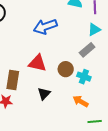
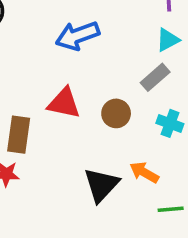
cyan cross: (84, 77) -> (170, 123), moved
black triangle: (44, 94) -> (101, 185), moved, size x1.5

